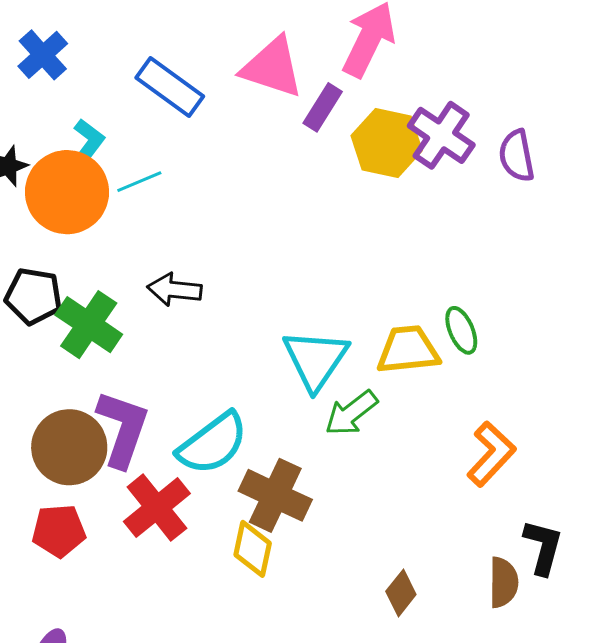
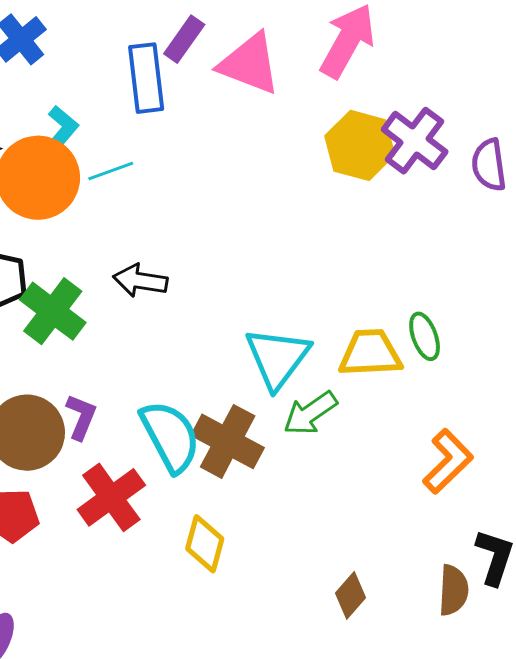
blue rectangle: (170, 87) -> (146, 78), turned 44
purple rectangle: (323, 107) -> (184, 39), moved
purple L-shape: (123, 429) -> (81, 417), size x0.6
cyan semicircle: (213, 443) -> (170, 436), turned -84
brown cross: (275, 495) -> (228, 441), moved

